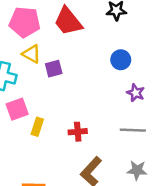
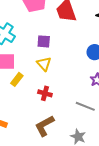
yellow triangle: (31, 54) -> (44, 64), moved

